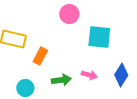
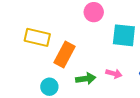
orange rectangle: (40, 56) -> (64, 54), size x1.4

